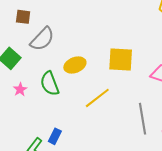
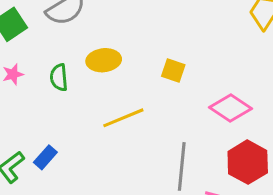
yellow square: (121, 60) -> (173, 70), size x0.6
green semicircle: (50, 84) -> (59, 77), size x0.7

